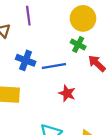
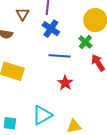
blue cross: (26, 60) -> (51, 29), moved

